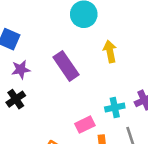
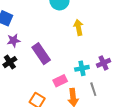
purple rectangle: (66, 66) -> (41, 54), moved

